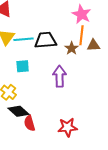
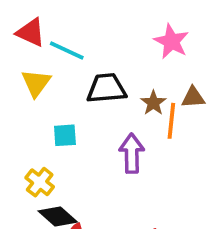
orange line: (82, 35) -> (171, 121), moved
cyan line: (24, 39) -> (67, 51), moved, turned 30

